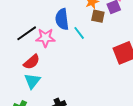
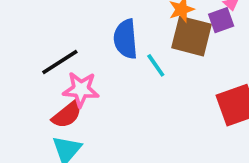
brown square: (98, 16) -> (191, 36), size x1.6
pink star: (45, 38) -> (81, 89), moved

